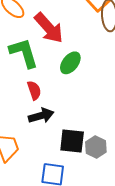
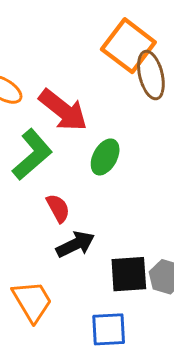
green L-shape: (24, 53) -> (32, 155), turned 76

